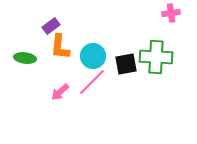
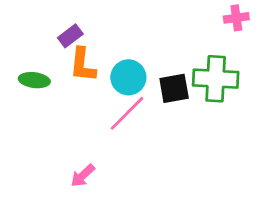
pink arrow: (60, 92) -> (83, 176), moved

